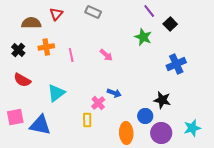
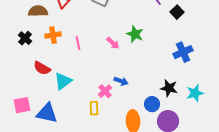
green star: (143, 37) -> (135, 34), moved
red semicircle: (22, 80) -> (42, 68), moved
cyan star: (192, 128) -> (195, 93), moved

